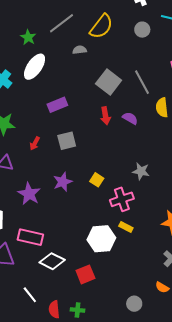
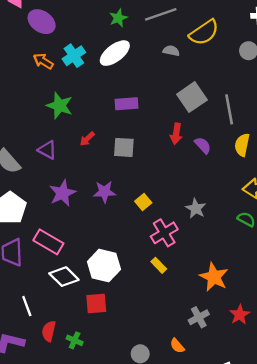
pink cross: (122, 199) -> (164, 233), turned -30
white hexagon: (101, 239) -> (104, 266), moved

